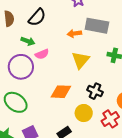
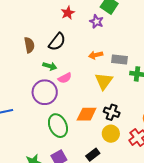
gray rectangle: (97, 26) -> (120, 59), moved, size x0.7
black cross: (95, 91) -> (112, 112), moved
green ellipse: (16, 102) -> (58, 126), moved, turned 35

